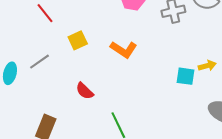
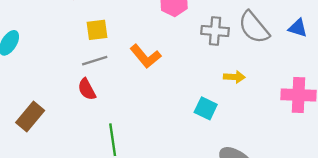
gray line: (39, 62) -> (95, 61), moved
yellow arrow: (207, 66) -> (234, 77), moved

